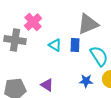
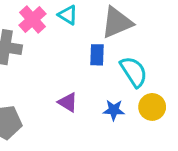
cyan triangle: (55, 45) -> (68, 15), moved
purple triangle: (47, 85) -> (68, 102), moved

